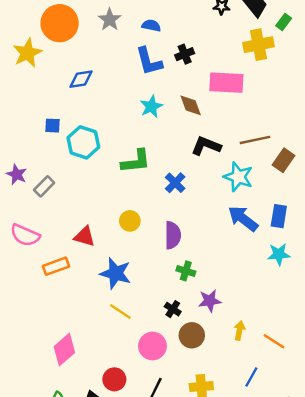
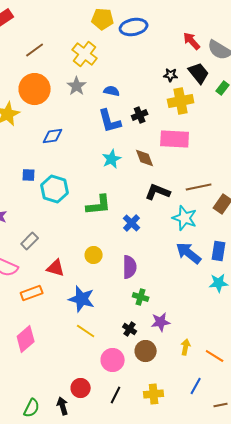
yellow cross: (259, 45) -> (181, 101), moved
gray rectangle: (44, 186) -> (30, 241), moved
pink diamond: (64, 350) -> (26, 339), moved

